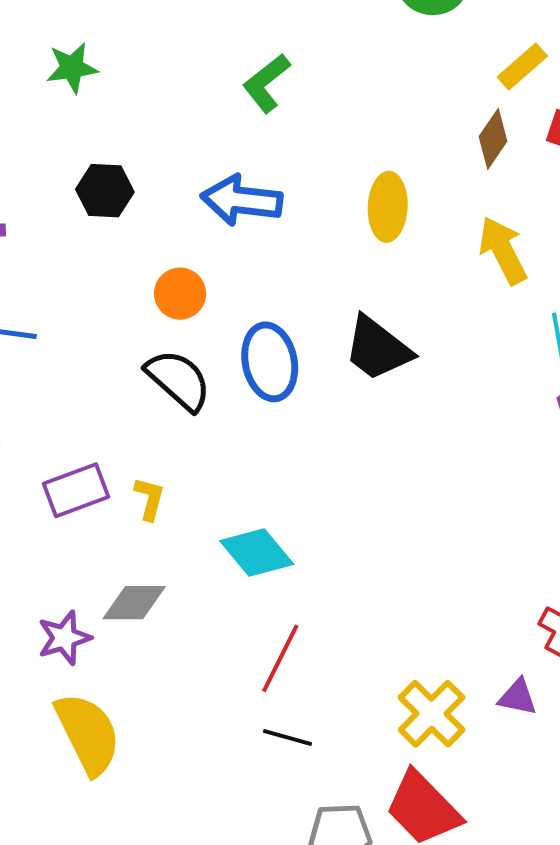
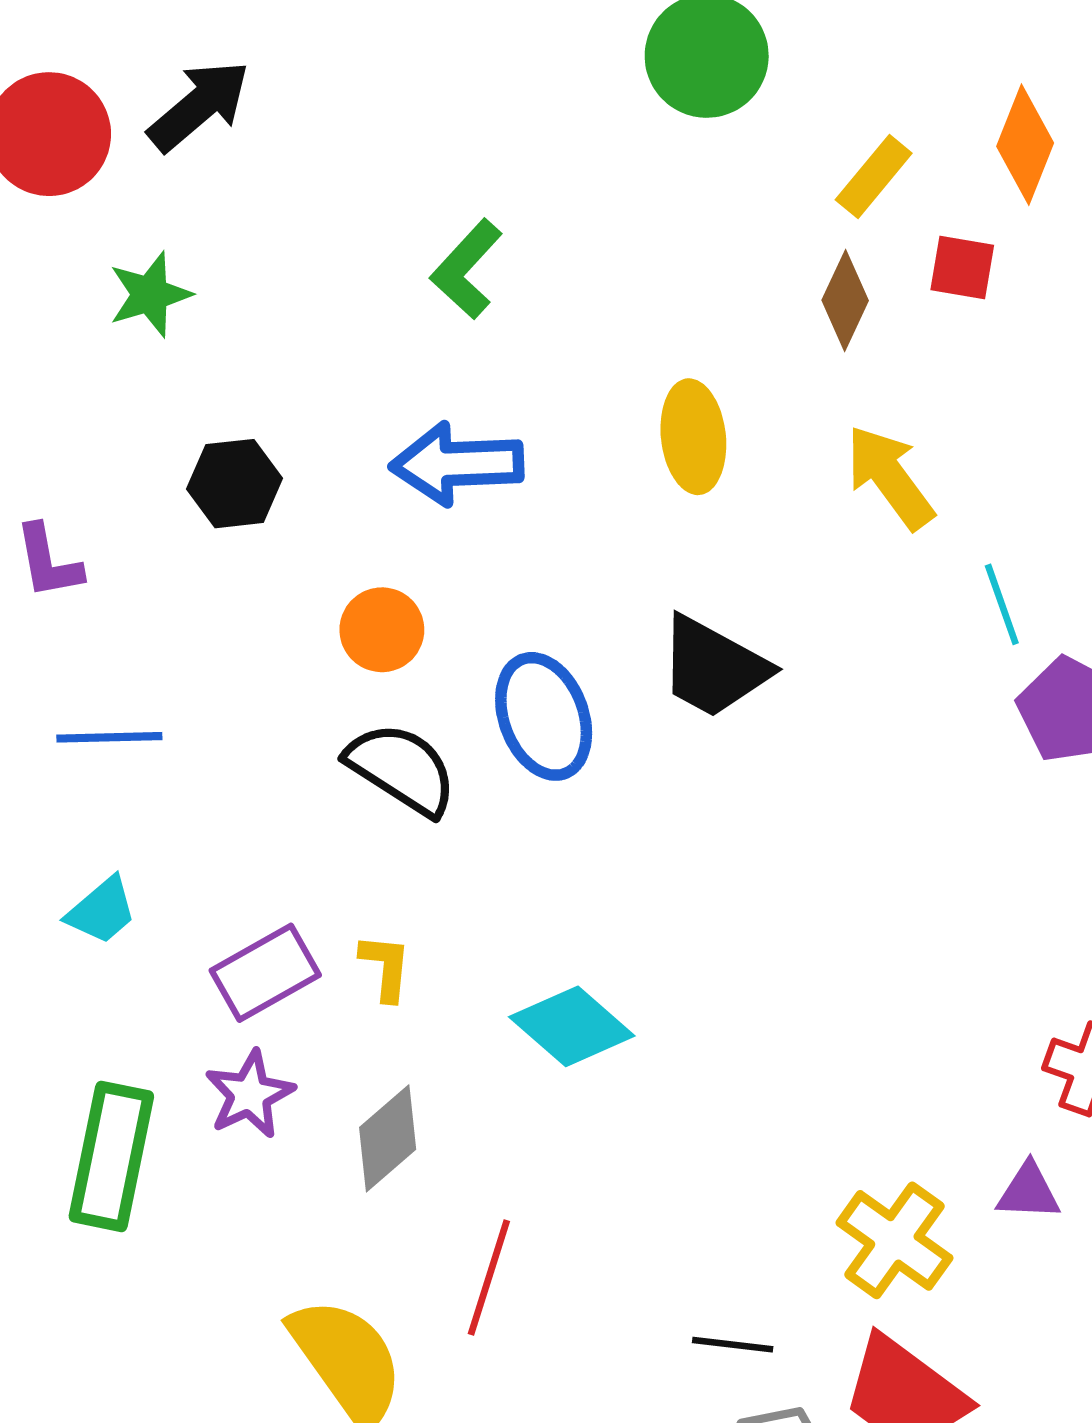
gray diamond: (134, 603) -> (388, 1138), turned -32
purple star: (64, 638) -> (250, 1094), moved
red line: (280, 658) -> (489, 1278), moved
black line: (287, 737) -> (733, 1345), moved

